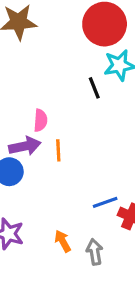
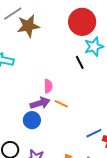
orange line: (58, 150) -> (61, 104), turned -56

